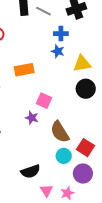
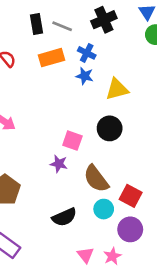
blue cross: (61, 34) -> (87, 53), turned 32
orange rectangle: (24, 70) -> (52, 58), moved
black circle: (86, 89) -> (110, 128), moved
black semicircle: (31, 171) -> (64, 217), moved

